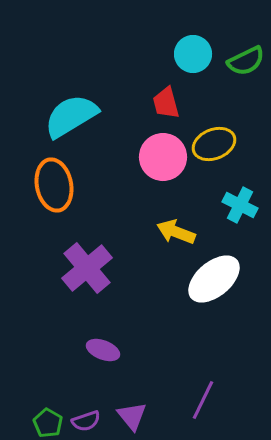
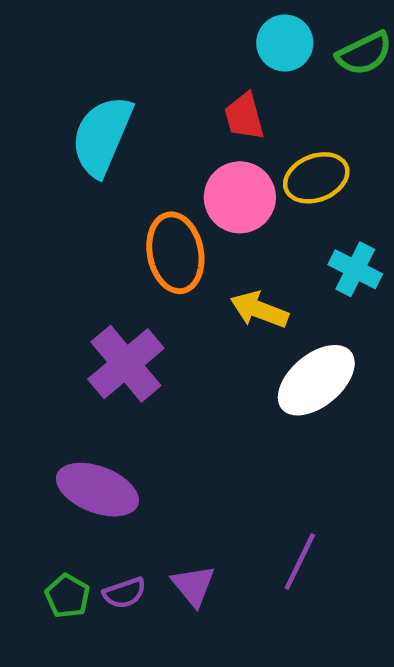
cyan semicircle: (71, 116) -> (102, 136), turned -36
orange ellipse: (54, 185) -> (175, 253), moved
purple ellipse: (103, 350) -> (97, 490), moved, size x1.6

